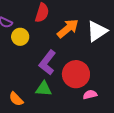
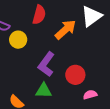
white triangle: (97, 31) -> (91, 16), moved
red circle: (76, 74) -> (75, 75), size x0.7

